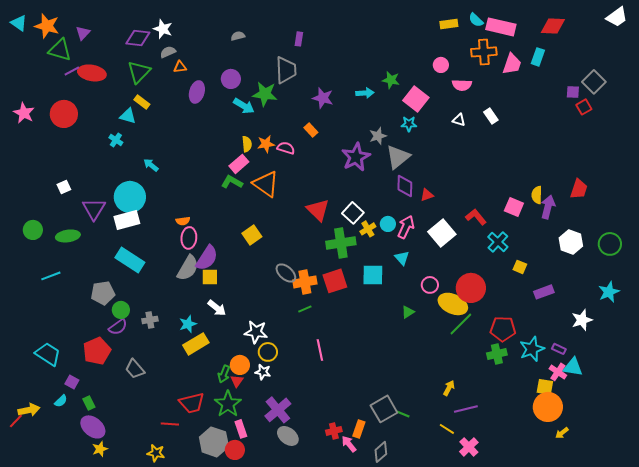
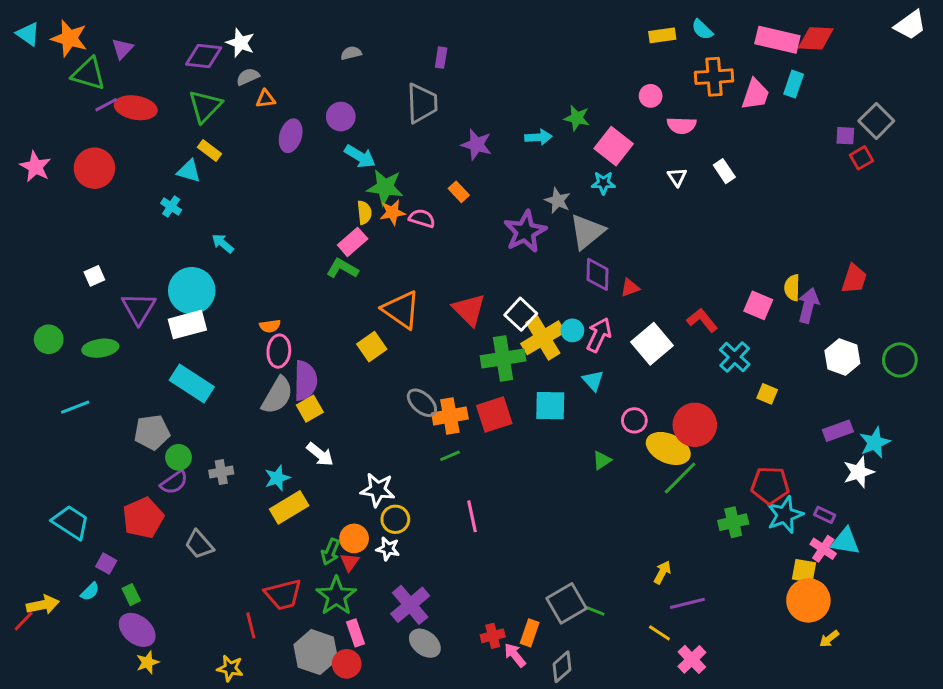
pink rectangle: (501, 27) -> (777, 40), moved
green star: (265, 94) -> (385, 187), moved
white triangle: (459, 120) -> (677, 177), turned 40
gray star: (378, 136) -> (558, 201), turned -30
orange triangle: (266, 184) -> (401, 310), moved
yellow cross: (368, 229) -> (543, 338), size x1.8
purple semicircle: (207, 258) -> (305, 381), turned -32
yellow square: (210, 277) -> (310, 409), turned -30
purple rectangle: (544, 292) -> (838, 431), moved
cyan star: (609, 292) -> (875, 443), moved
red pentagon: (503, 329) -> (770, 485), moved
red line: (170, 424) -> (251, 625), turned 72

